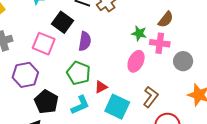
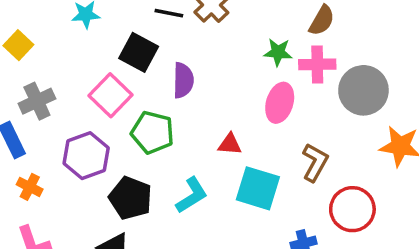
pink square: (44, 44) -> (111, 95), turned 30
gray circle: (183, 61) -> (363, 90), size x1.4
green pentagon: (78, 73) -> (152, 132), moved
red triangle: (101, 87) -> (230, 144), moved, turned 40

